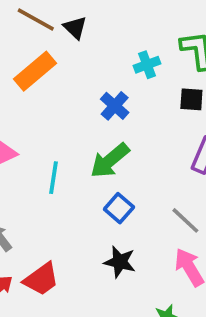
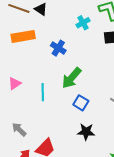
orange rectangle: (35, 71) -> (23, 36), turned 40
blue cross: (115, 106) -> (58, 48), moved

